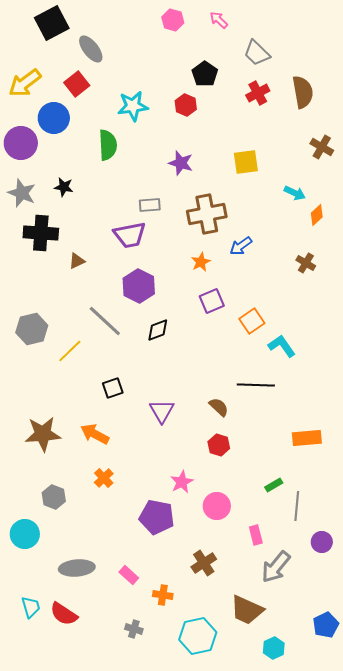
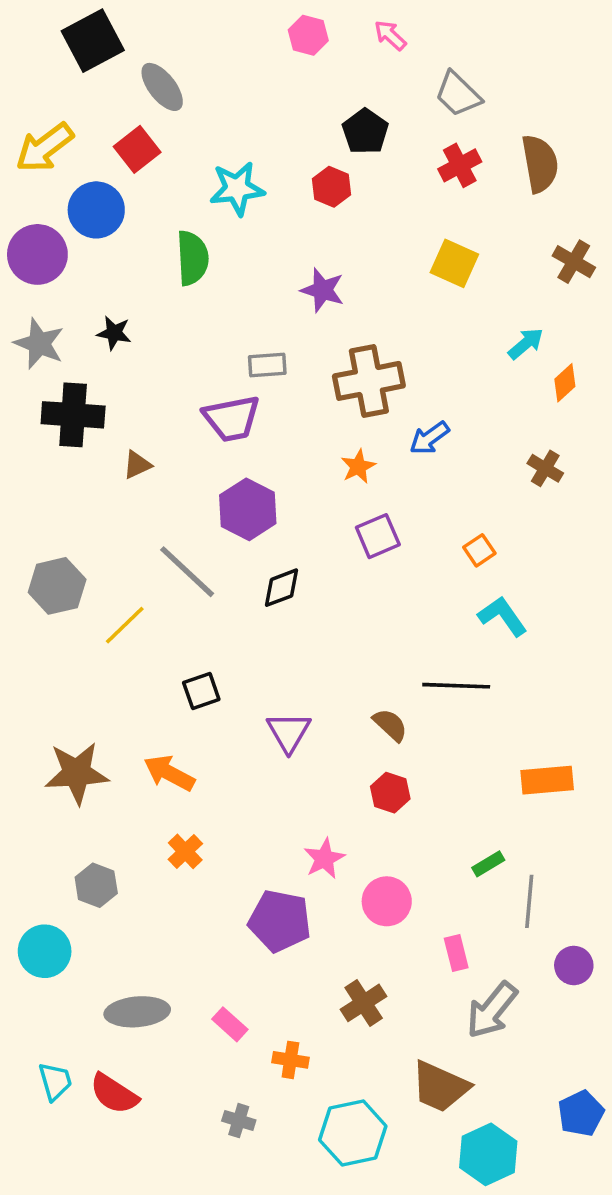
yellow square: (246, 162) -> (454, 263), moved, turned 32
cyan arrow: (295, 193) -> (526, 344), turned -65
orange square: (252, 321) -> (479, 550), moved, size x0.7
cyan hexagon: (274, 648) -> (488, 1154), size x1.5

